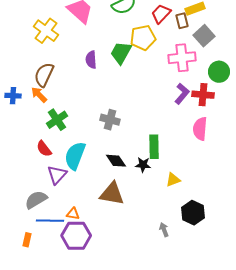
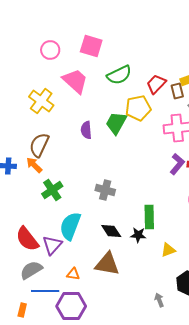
red semicircle: (44, 149) -> (27, 239), moved, size x1.5
orange triangle: (73, 214) -> (73, 274), moved

